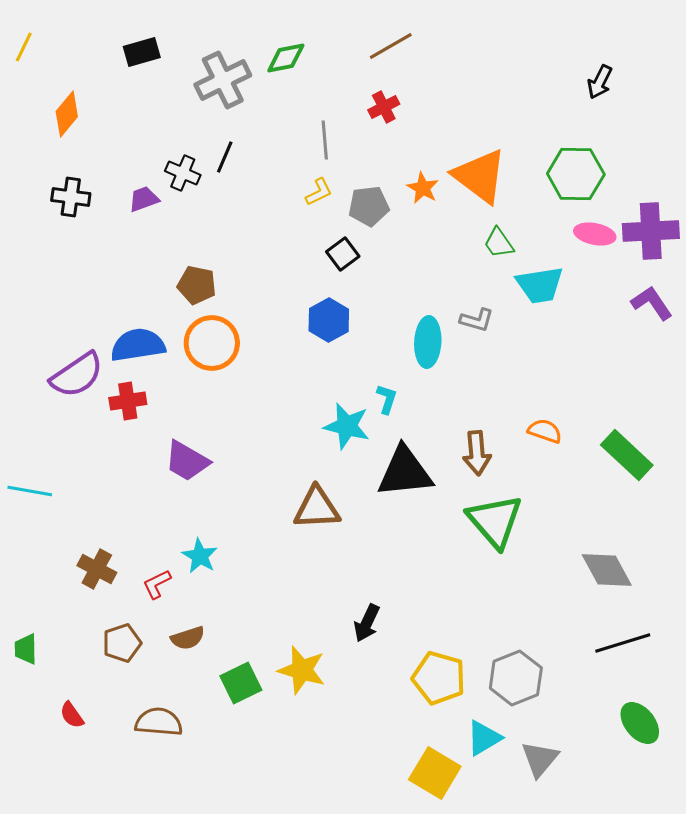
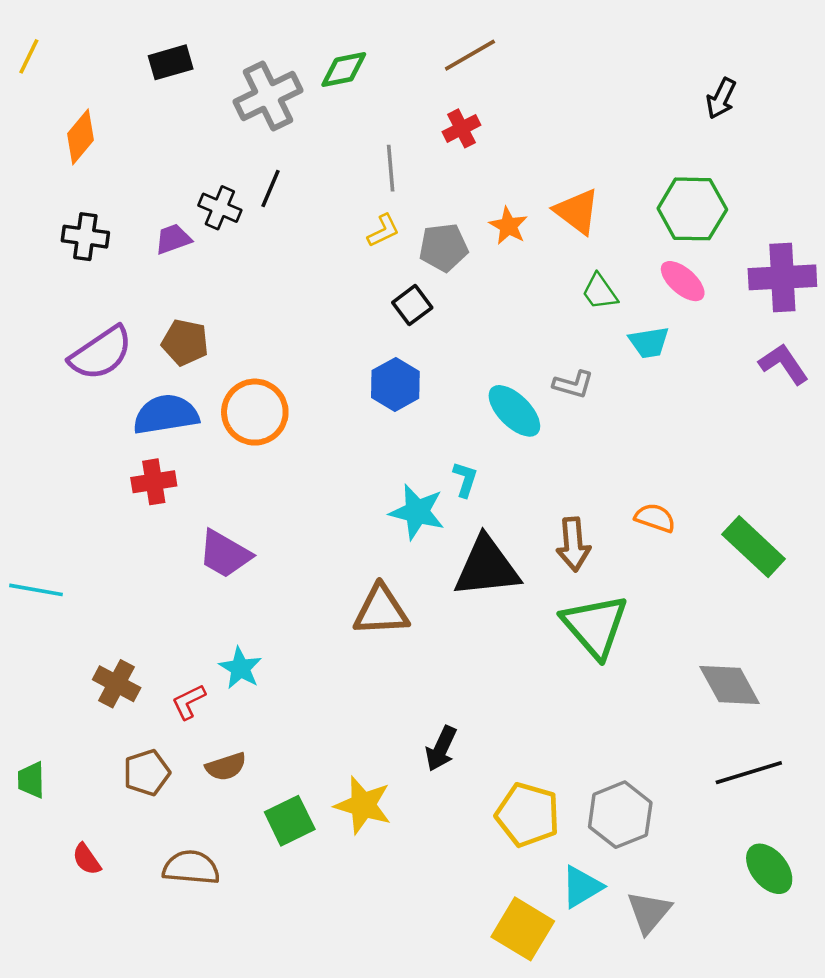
orange triangle: (480, 176) -> (577, 211), size x0.7
pink ellipse: (595, 234) -> (683, 281), moved, turned 30
brown pentagon: (197, 285) -> (185, 342), moved
cyan trapezoid: (540, 285) -> (649, 342), size x0.7
cyan ellipse: (428, 342) -> (514, 411), turned -48
purple semicircle: (77, 375) -> (101, 353), moved

